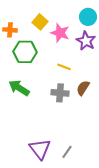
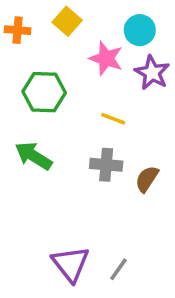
cyan circle: (88, 17) -> (140, 30), moved
yellow square: (40, 22) -> (67, 21), moved
orange cross: (10, 30) -> (18, 30), moved
brown semicircle: (83, 88) -> (147, 179), moved

